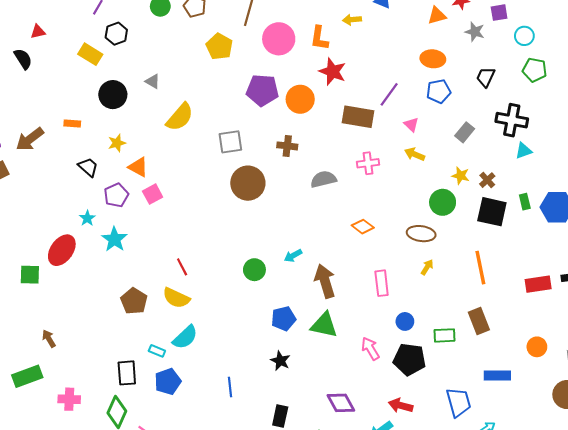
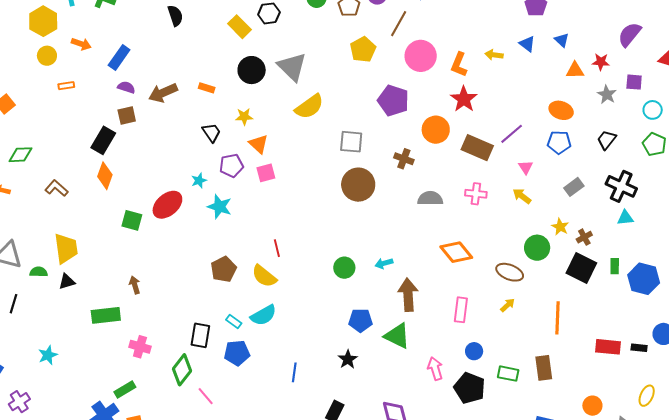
gray triangle: (153, 81) -> (292, 67), size x2.0
orange circle: (300, 99) -> (436, 130), moved
orange diamond: (363, 227) -> (456, 252), size x1.5
cyan star: (114, 239) -> (220, 207), turned -30

